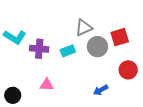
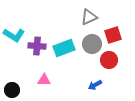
gray triangle: (84, 28) -> (89, 17), moved
cyan rectangle: (68, 51) -> (64, 48), size x1.5
red circle: (128, 70) -> (109, 60), moved

